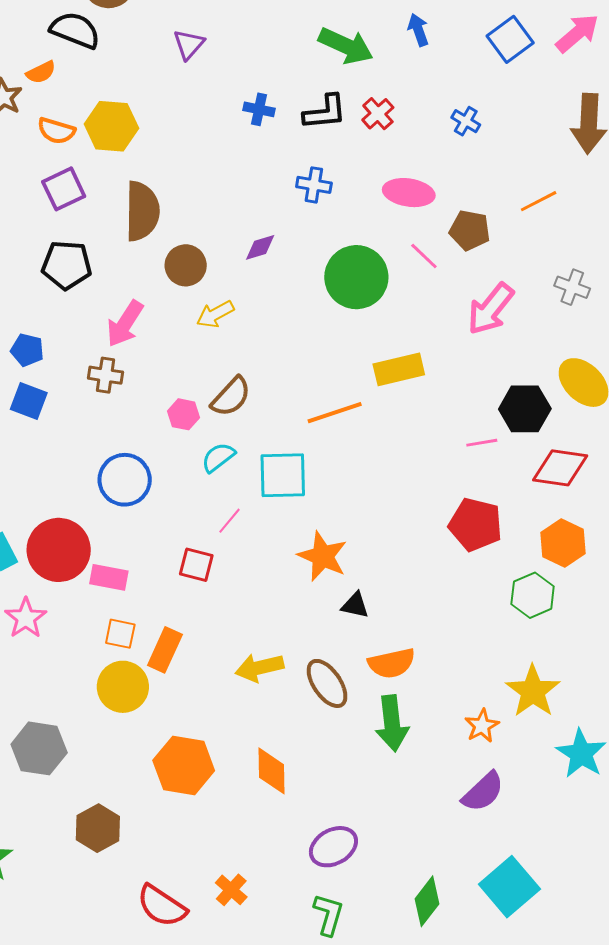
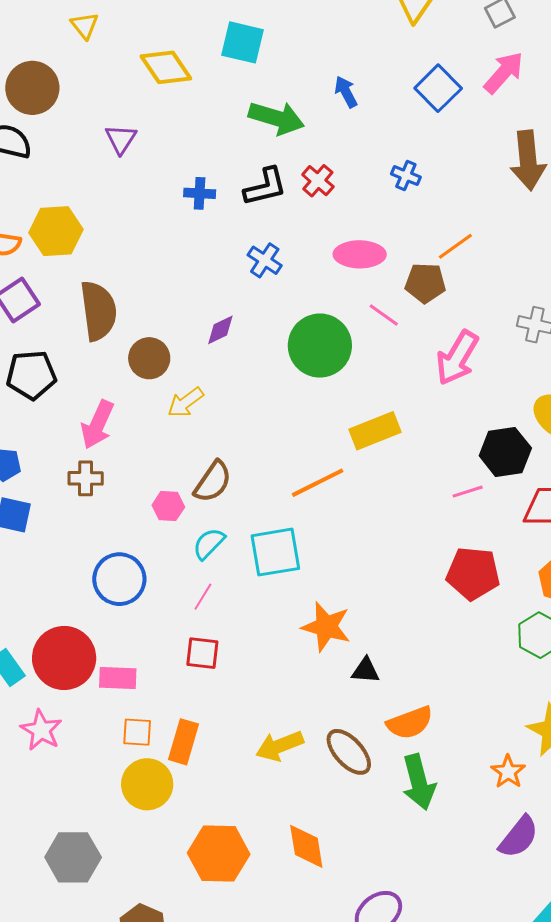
blue cross: (314, 185) -> (265, 260), turned 32
orange line: (539, 201) -> (455, 246), moved
pink line: (230, 521) -> (203, 597), moved

